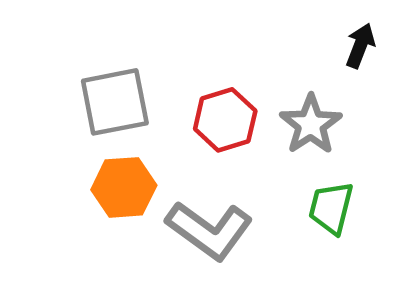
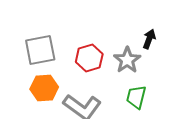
black arrow: (360, 46) -> (149, 39), moved

